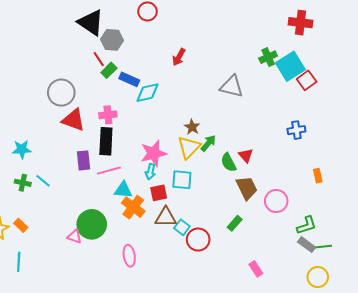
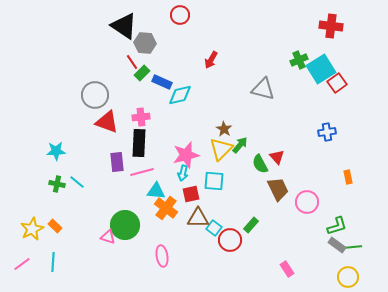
green rectangle: (235, 223) -> (251, 225), moved

